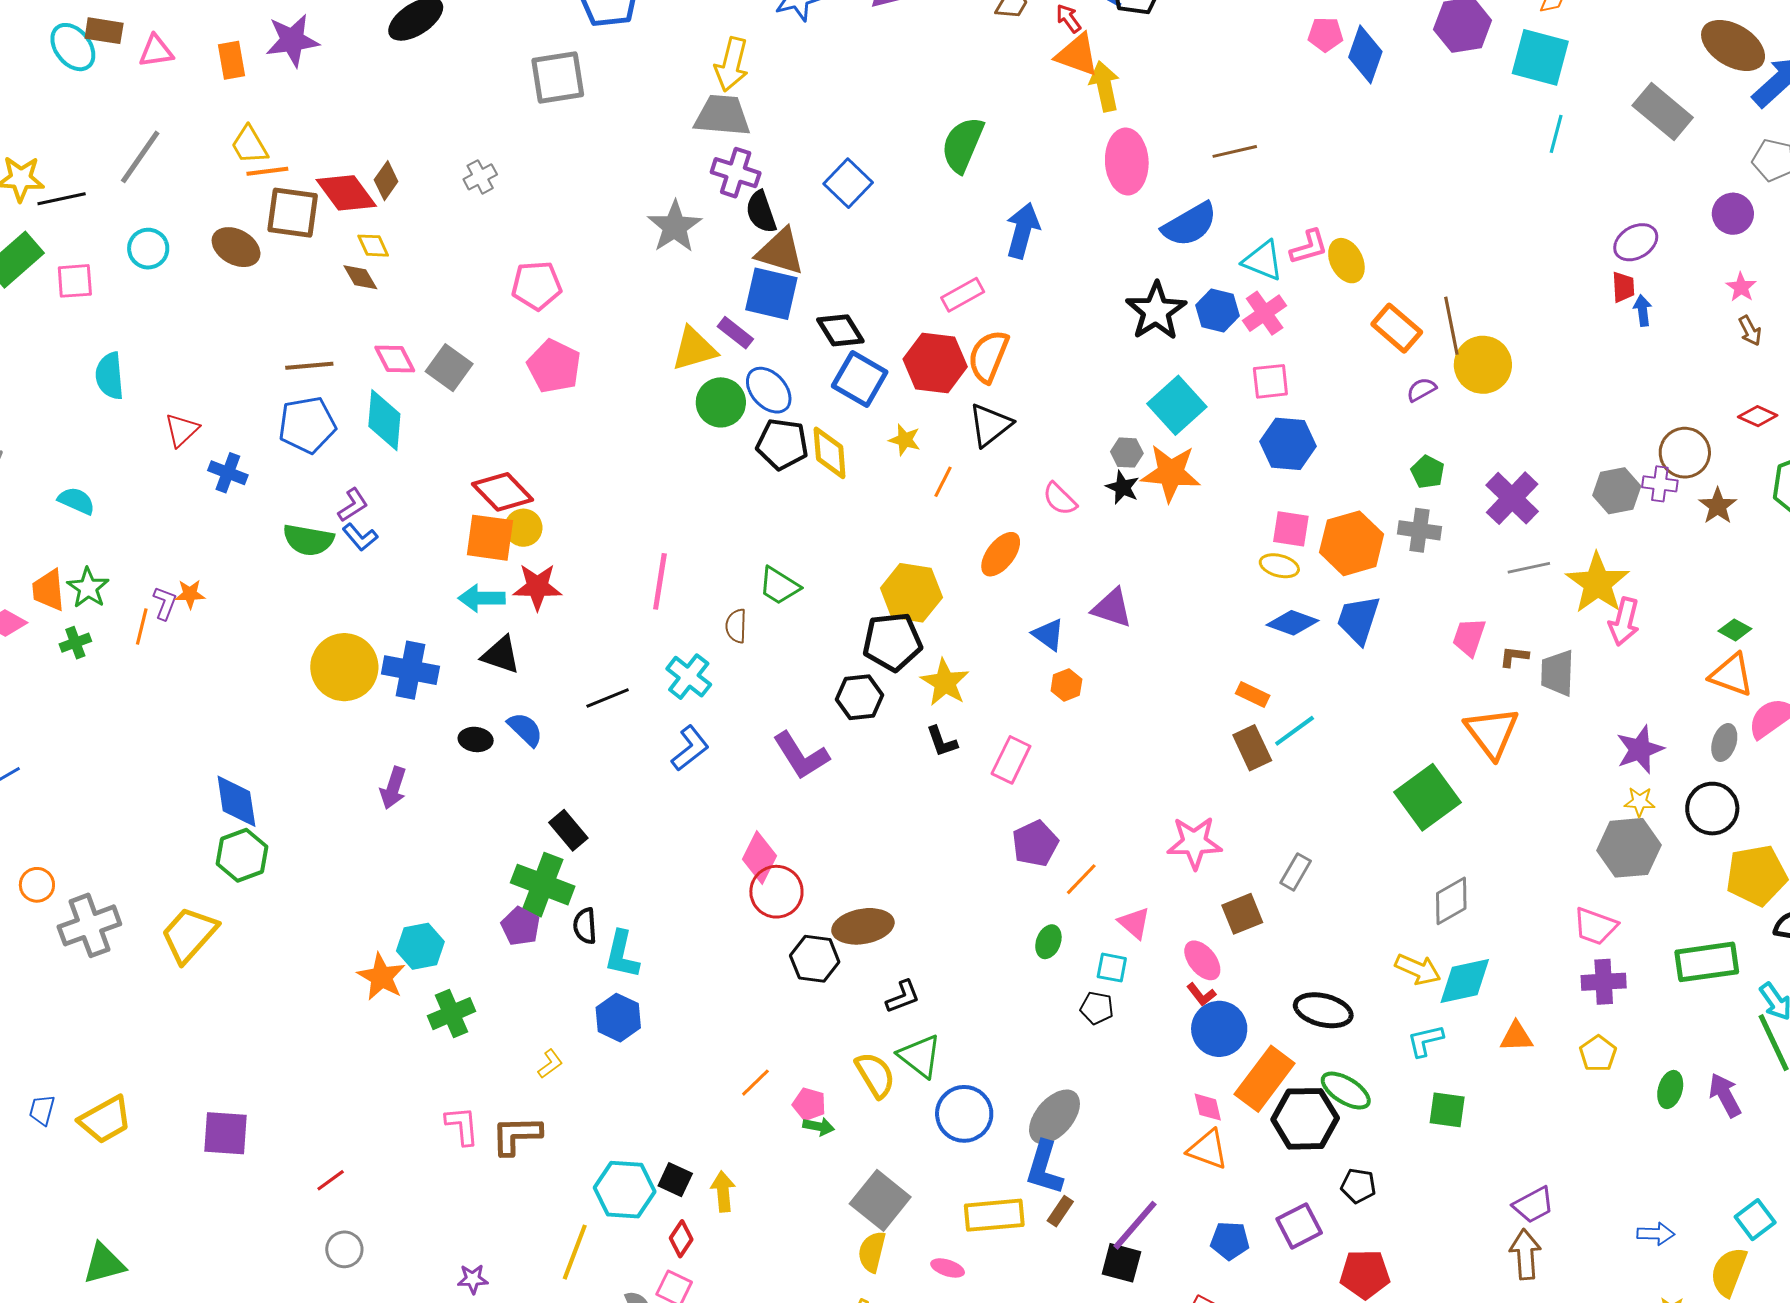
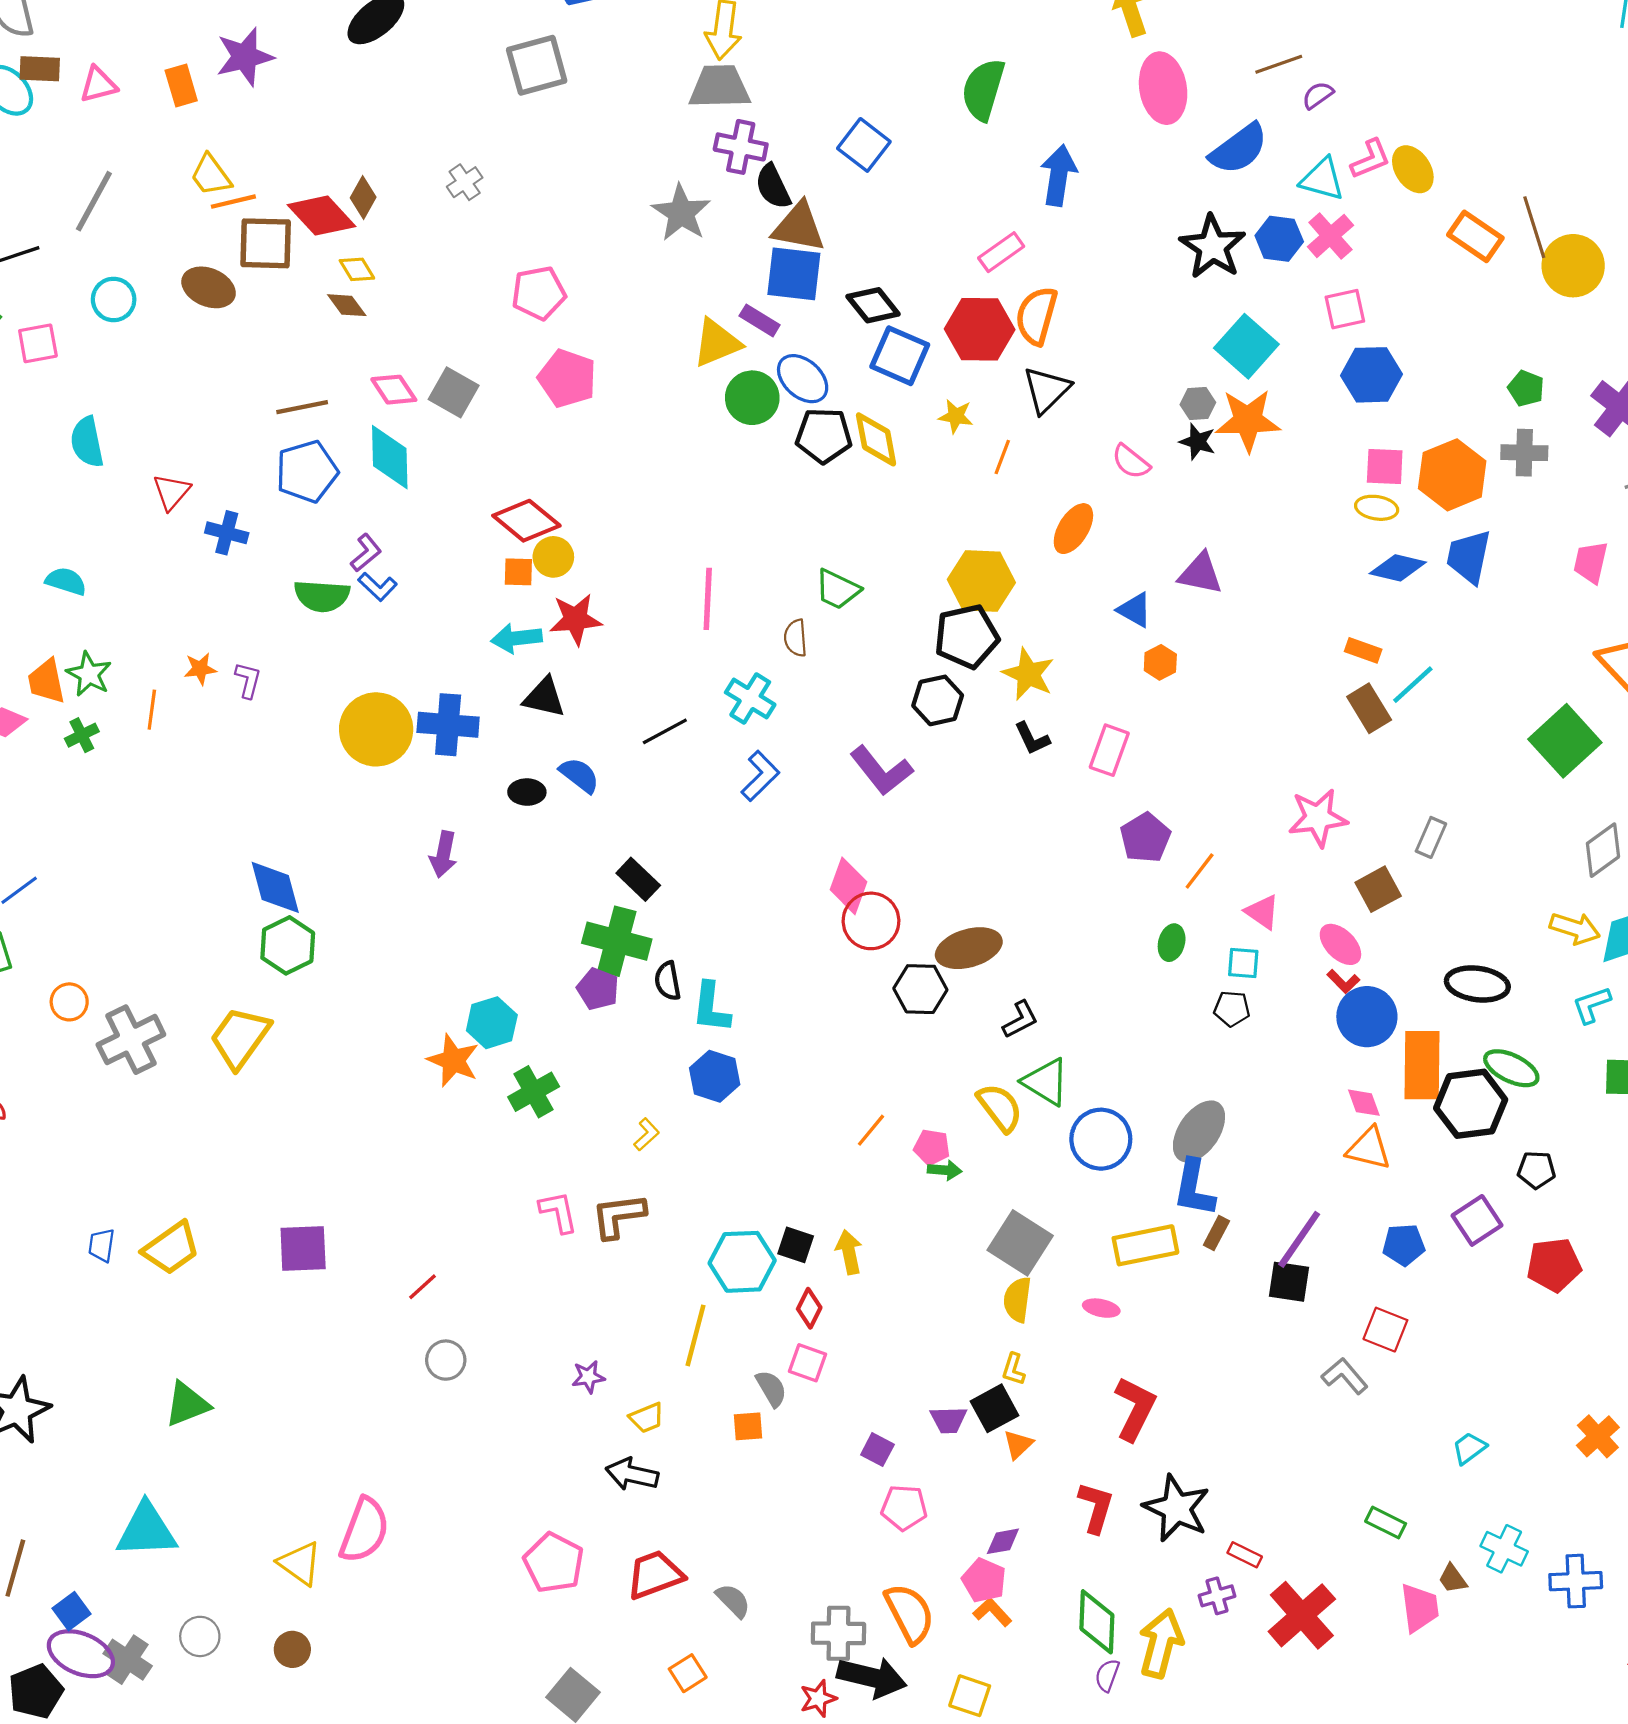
purple semicircle: (1421, 390) -> (1318, 95), moved
orange square: (490, 538) -> (518, 572), size x0.6
purple L-shape: (165, 603) -> (248, 680), moved
orange rectangle: (1265, 1079) -> (1422, 1065), turned -30

